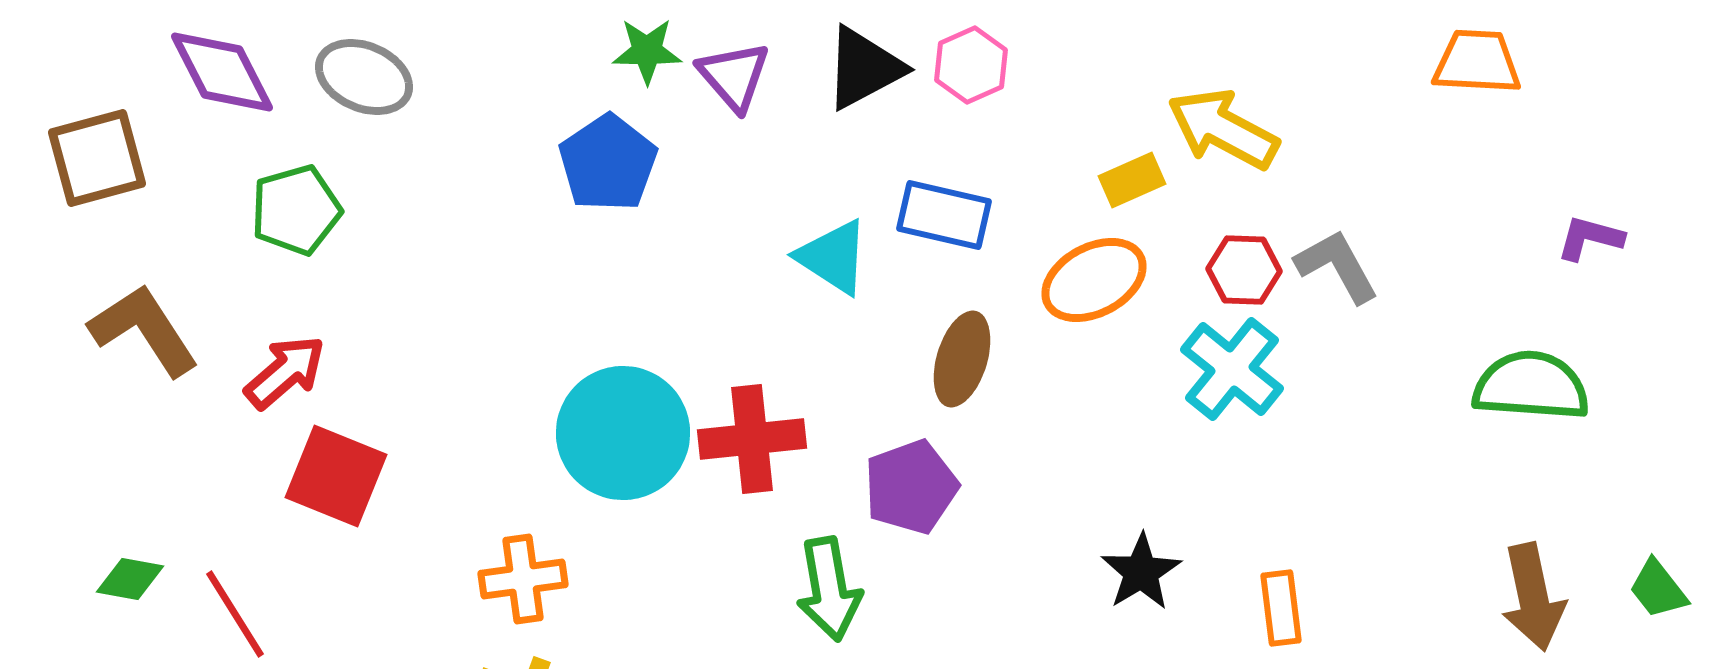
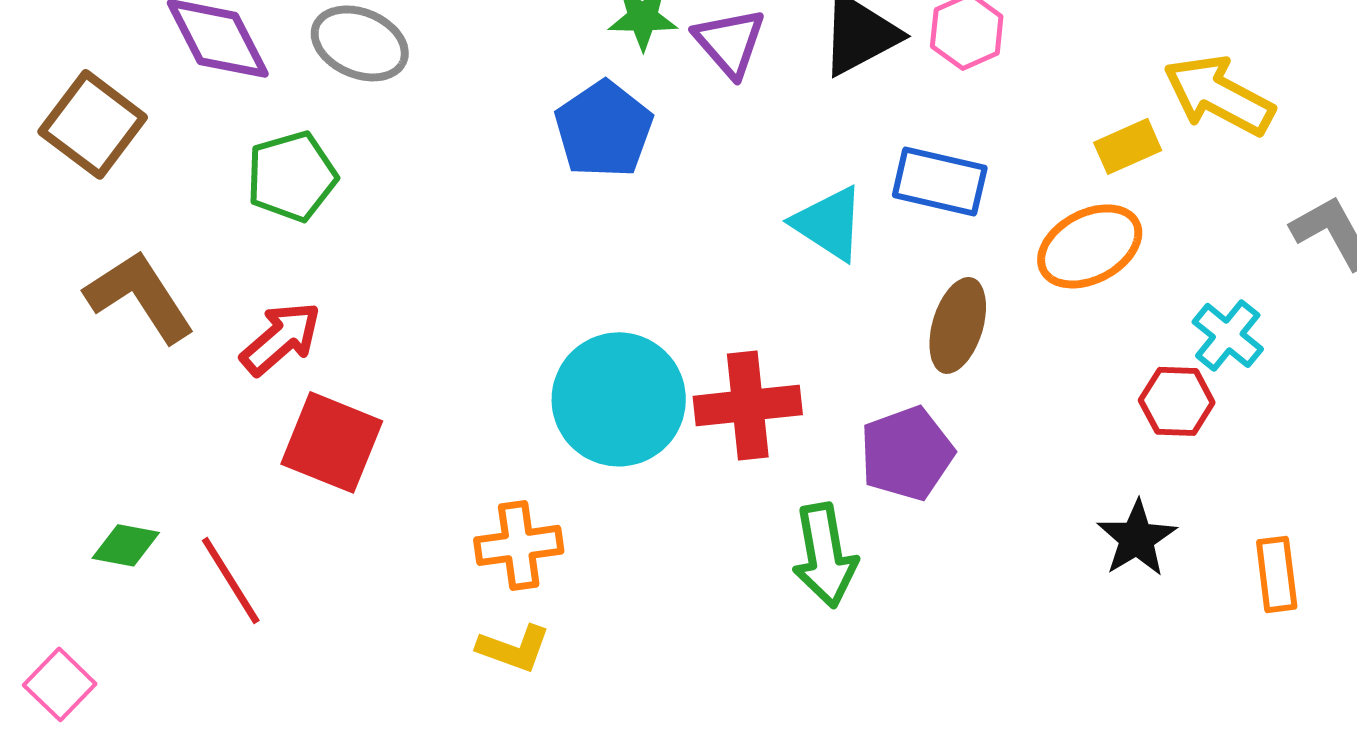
brown square: (97, 158) -> (93, 124), turned -38
red hexagon: (1244, 270) -> (1177, 401), moved
cyan cross: (1232, 369) -> (1228, 335), size x0.7

